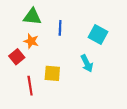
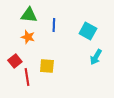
red square: (17, 57) -> (15, 61), moved
cyan arrow: (87, 63) -> (96, 57), moved, turned 56

